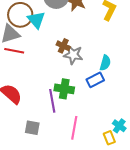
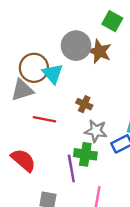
red line: (14, 51) -> (44, 119), moved
gray star: (73, 55) -> (96, 131), moved

